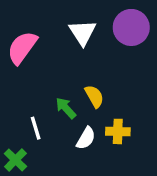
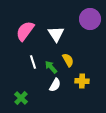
white triangle: (83, 32) -> (56, 34), moved
white line: (36, 128) -> (33, 62), moved
white semicircle: (86, 138) -> (55, 85), moved

